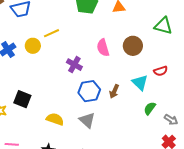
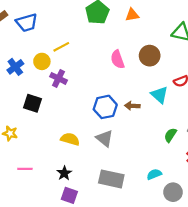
purple cross: (74, 65) -> (58, 78), moved
brown arrow: (114, 91) -> (132, 106), turned 72
black square: (22, 99) -> (32, 103), moved
green semicircle: (150, 108) -> (170, 135), moved

